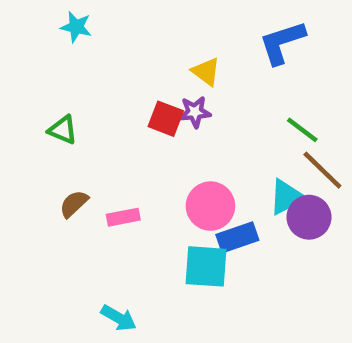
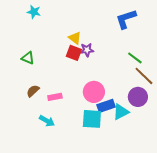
yellow triangle: (206, 72) -> (75, 38), moved
cyan triangle: (287, 197) -> (121, 112), moved
cyan arrow: (119, 318) -> (47, 121), moved

